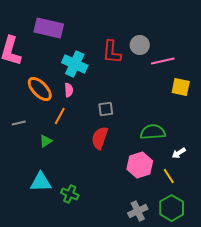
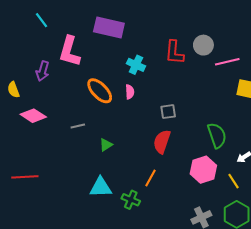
cyan cross: (75, 64) -> (136, 65), size x0.7
orange line: (60, 116) -> (150, 178), moved
green semicircle: (153, 132) -> (217, 135), turned 75

